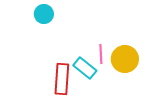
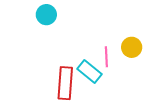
yellow circle: (125, 59) -> (132, 47), moved, size x0.7

